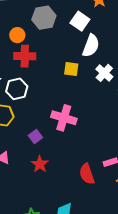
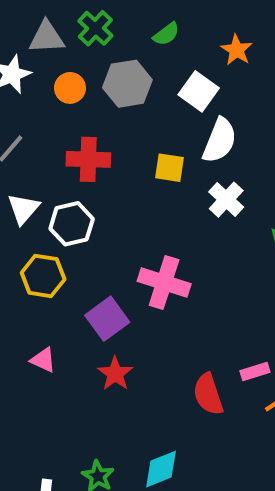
orange circle: (17, 35) -> (70, 88), moved
yellow square: (71, 69) -> (170, 168), moved
white cross: (104, 73) -> (226, 200), moved
purple square: (35, 137) -> (107, 319), size x1.5

